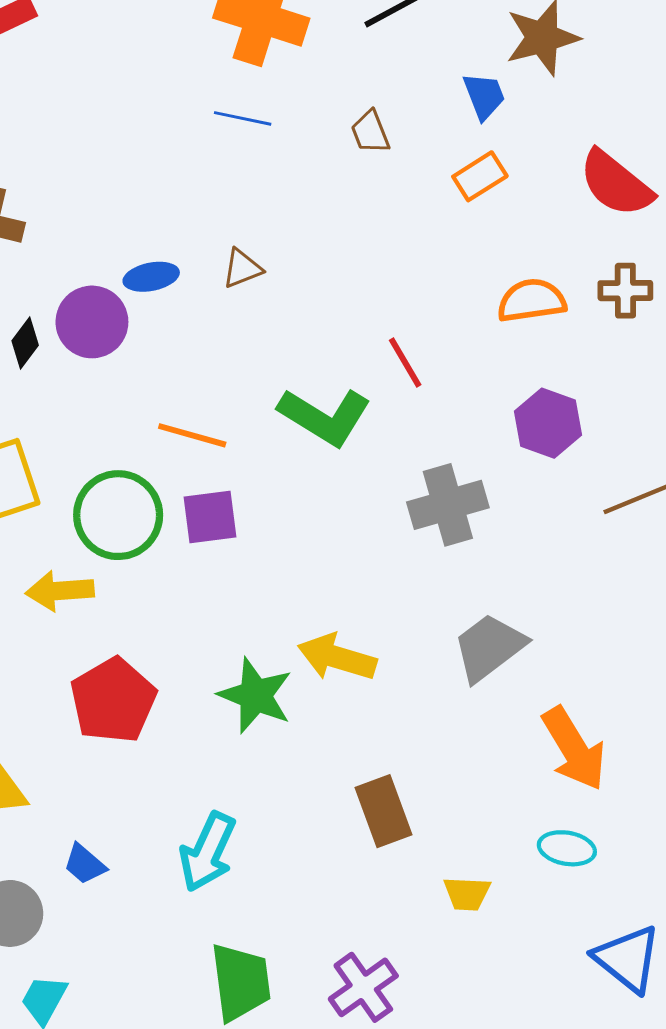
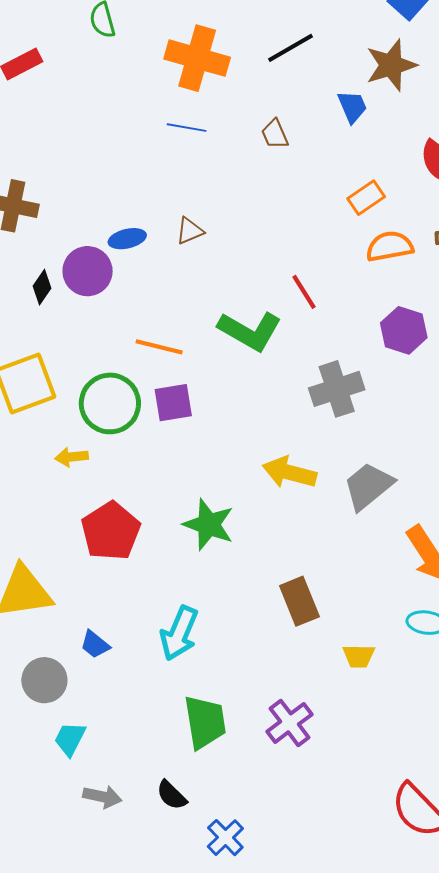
orange rectangle: (480, 176) -> (366, 198), moved
yellow arrow: (60, 591) -> (71, 457), size x0.7
yellow arrow: (337, 657) -> (289, 473), moved

